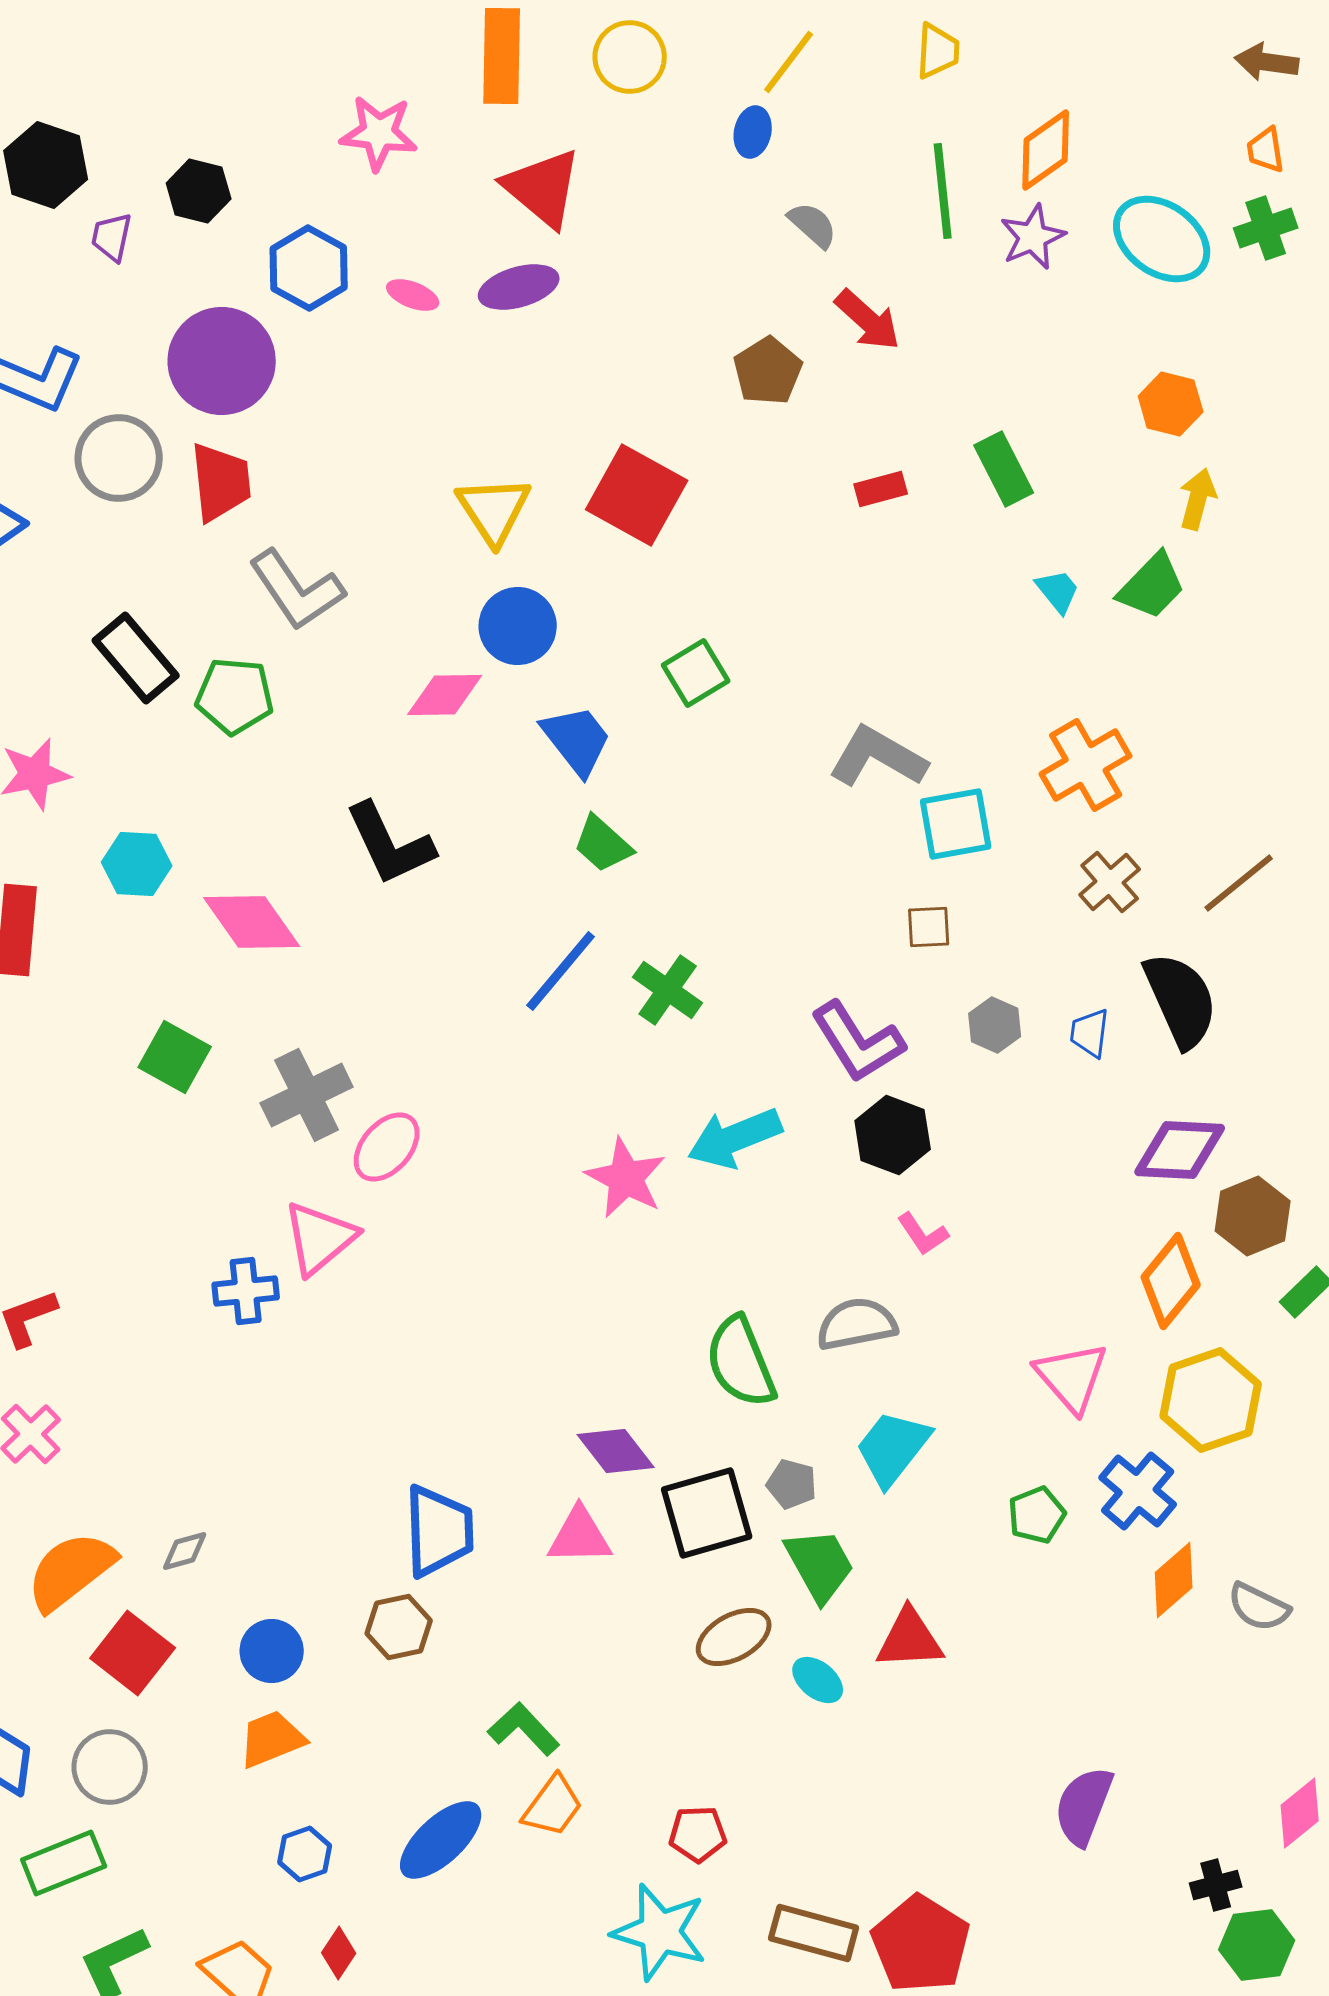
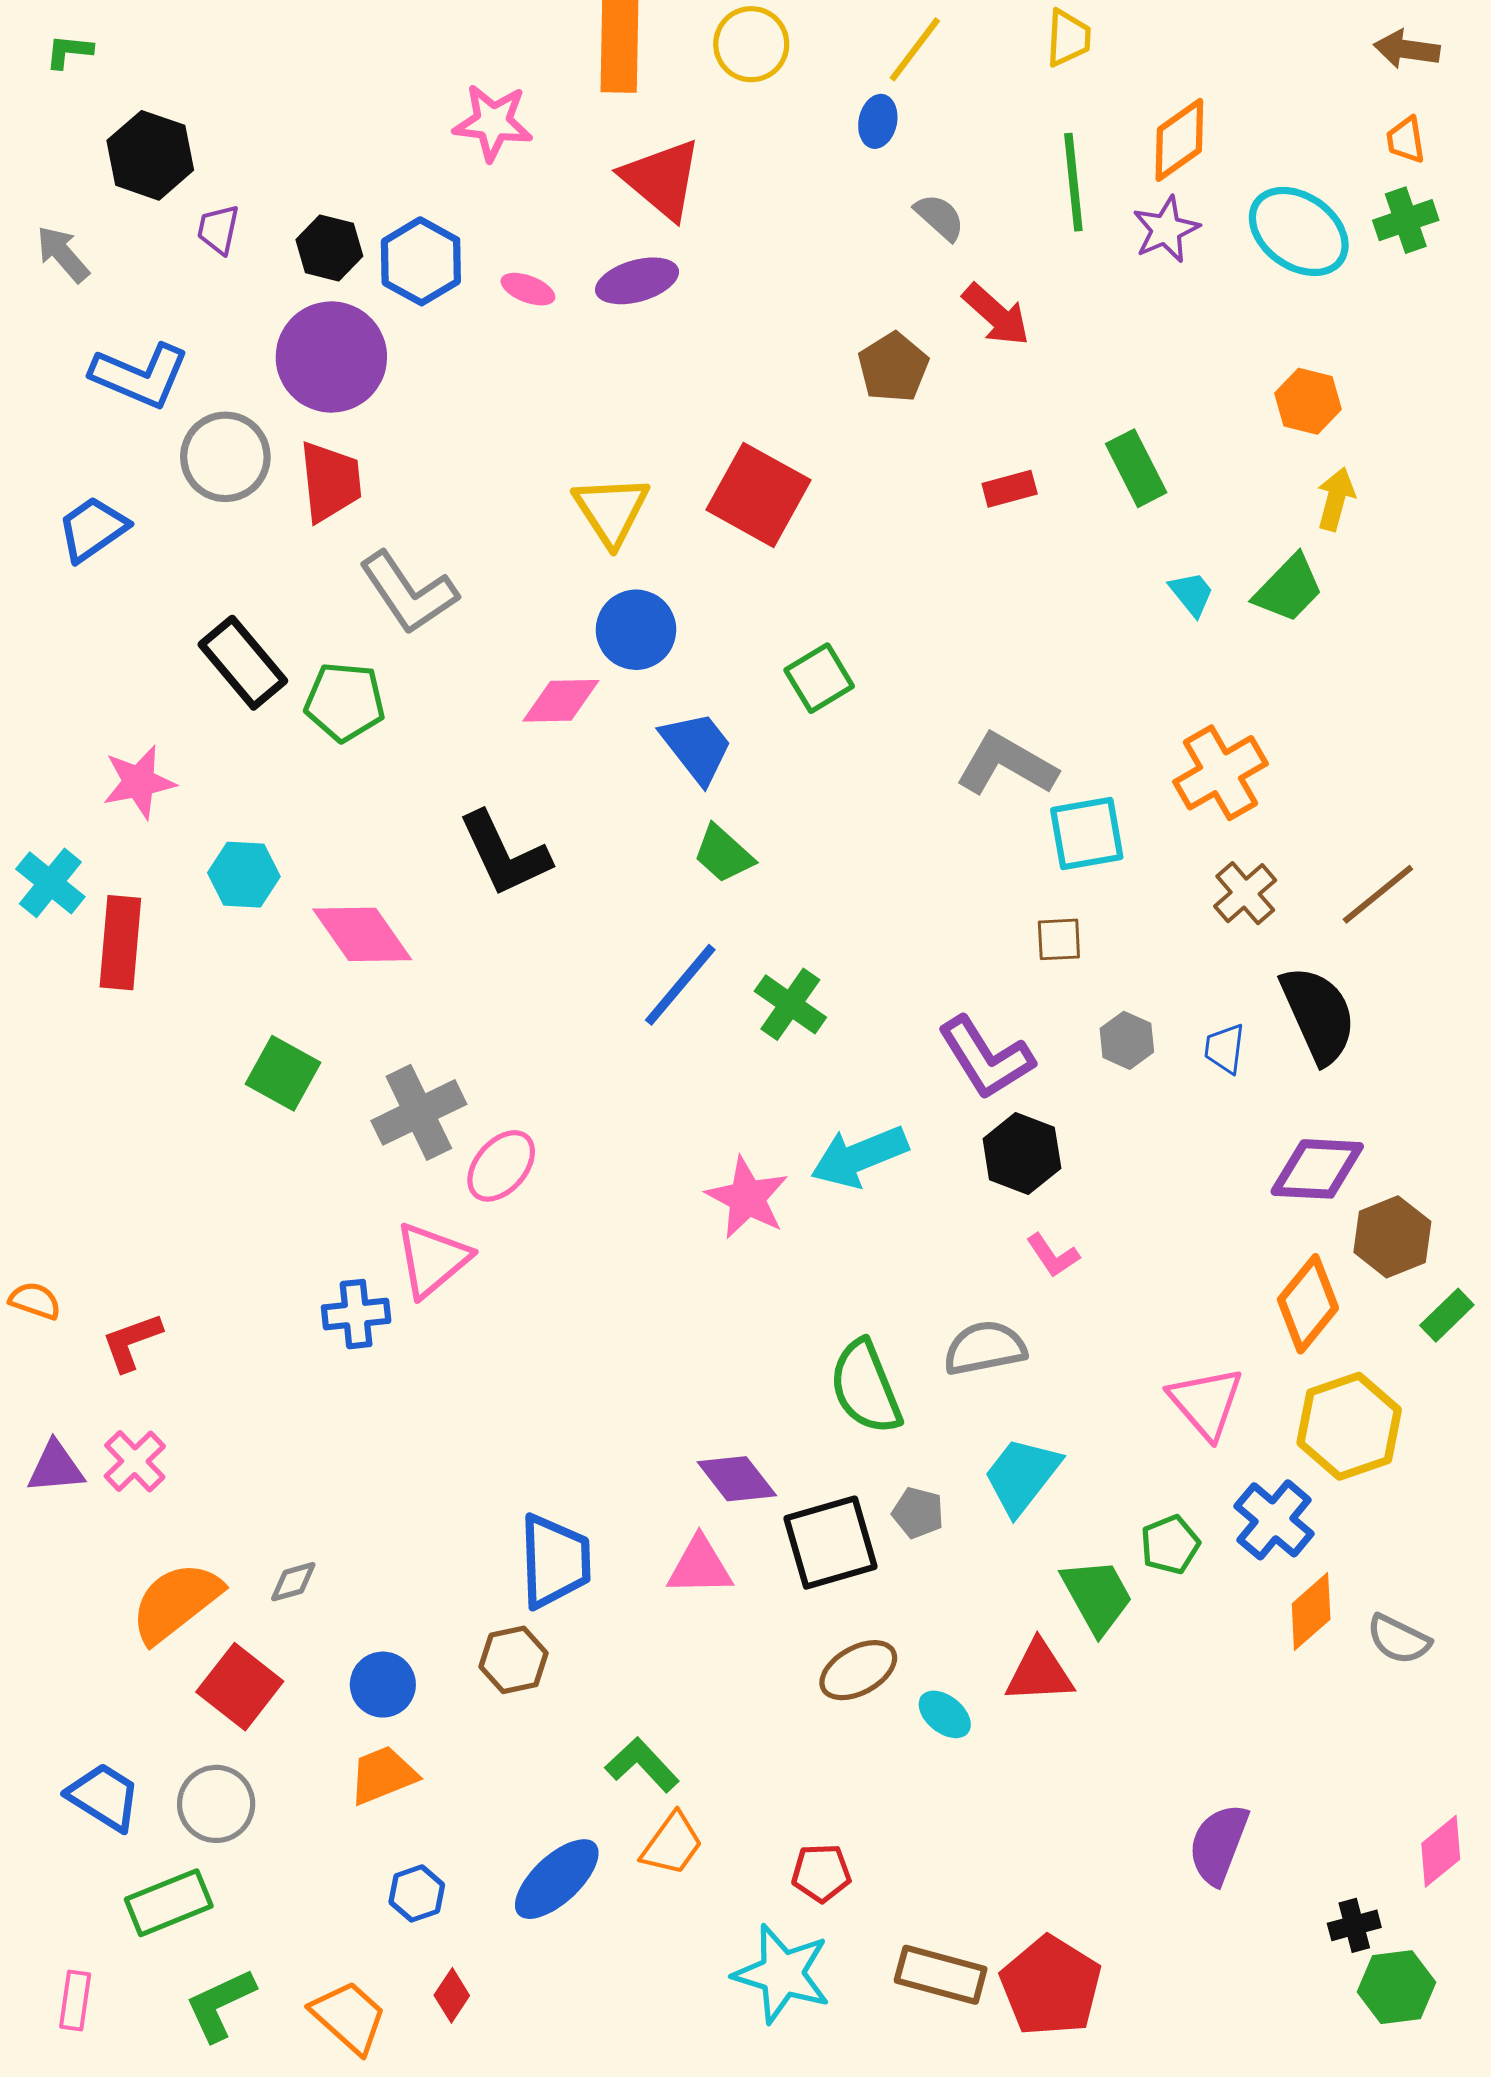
black hexagon: (199, 191) -> (329, 248), moved
green trapezoid: (820, 1565) -> (1097, 1596), moved

